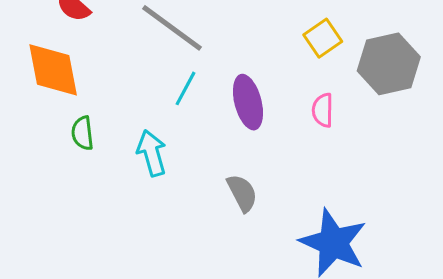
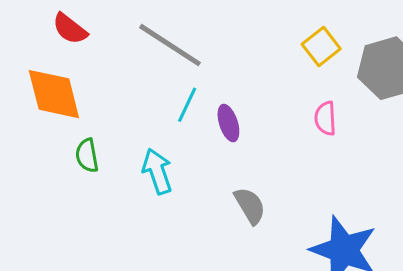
purple ellipse: (248, 102) -> (228, 123), moved, size x0.7

